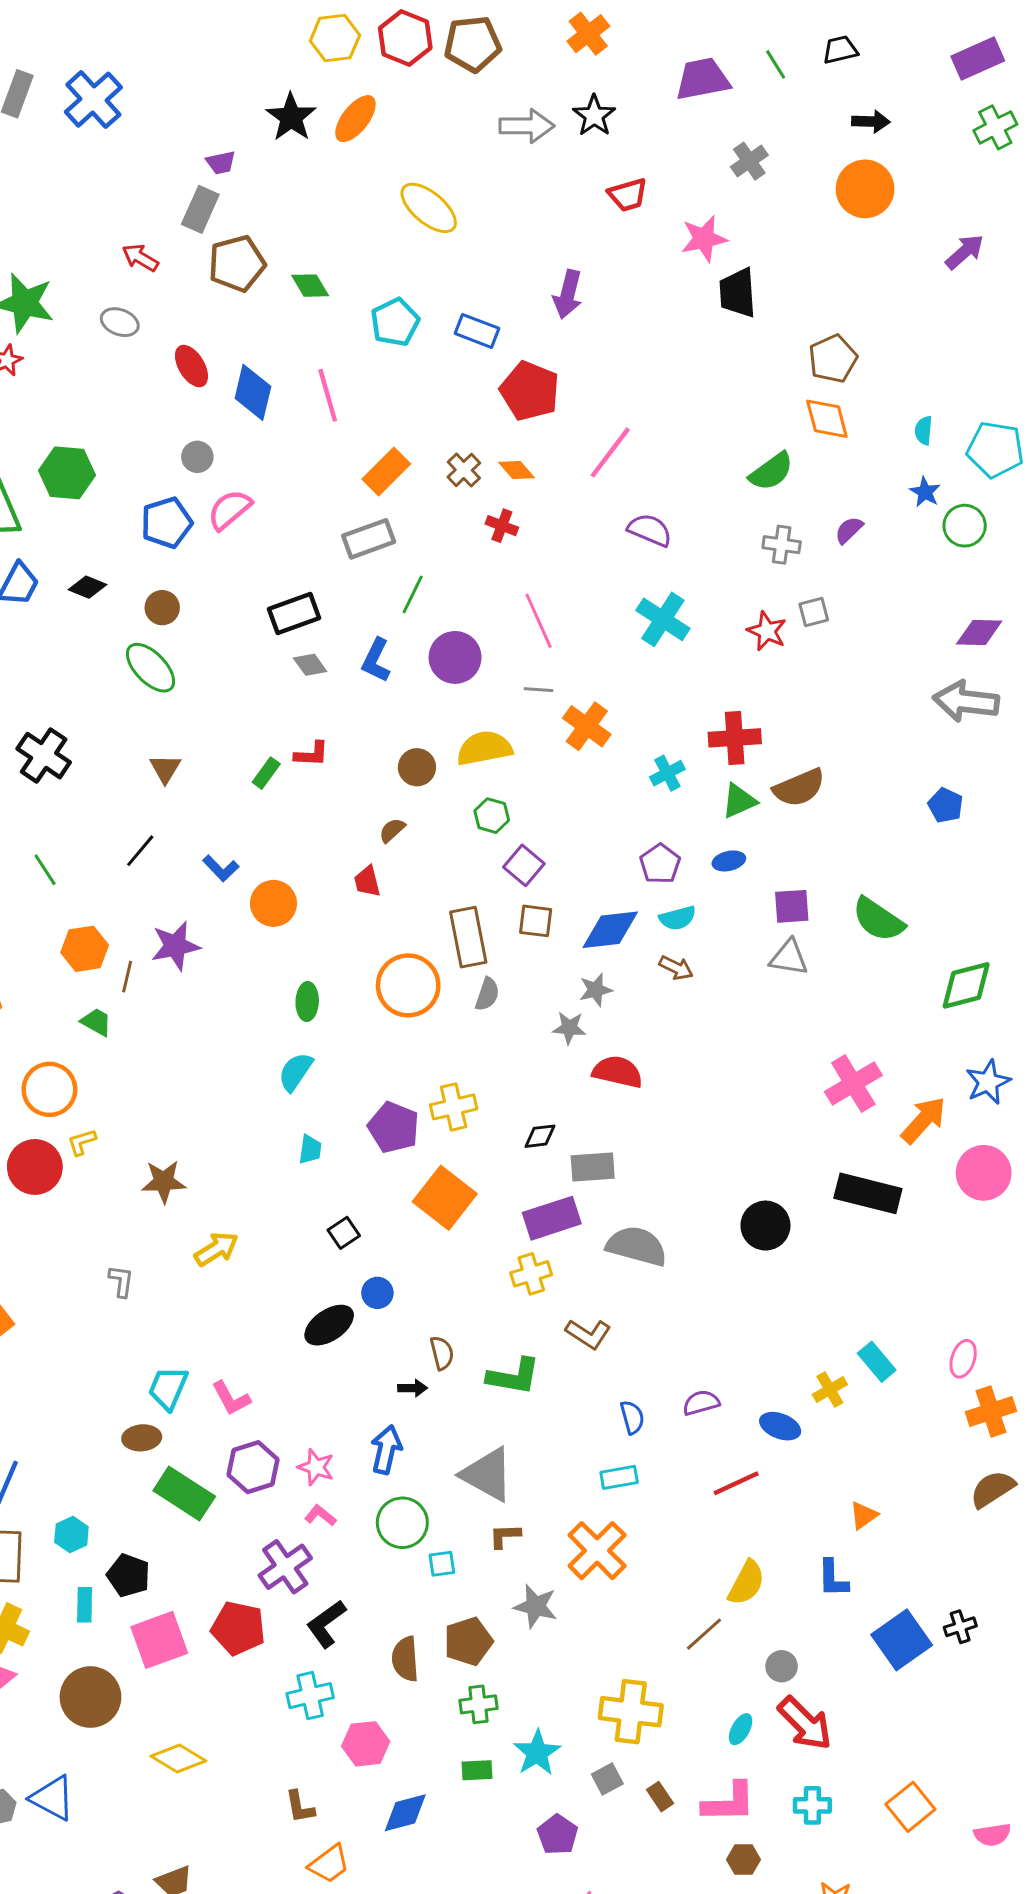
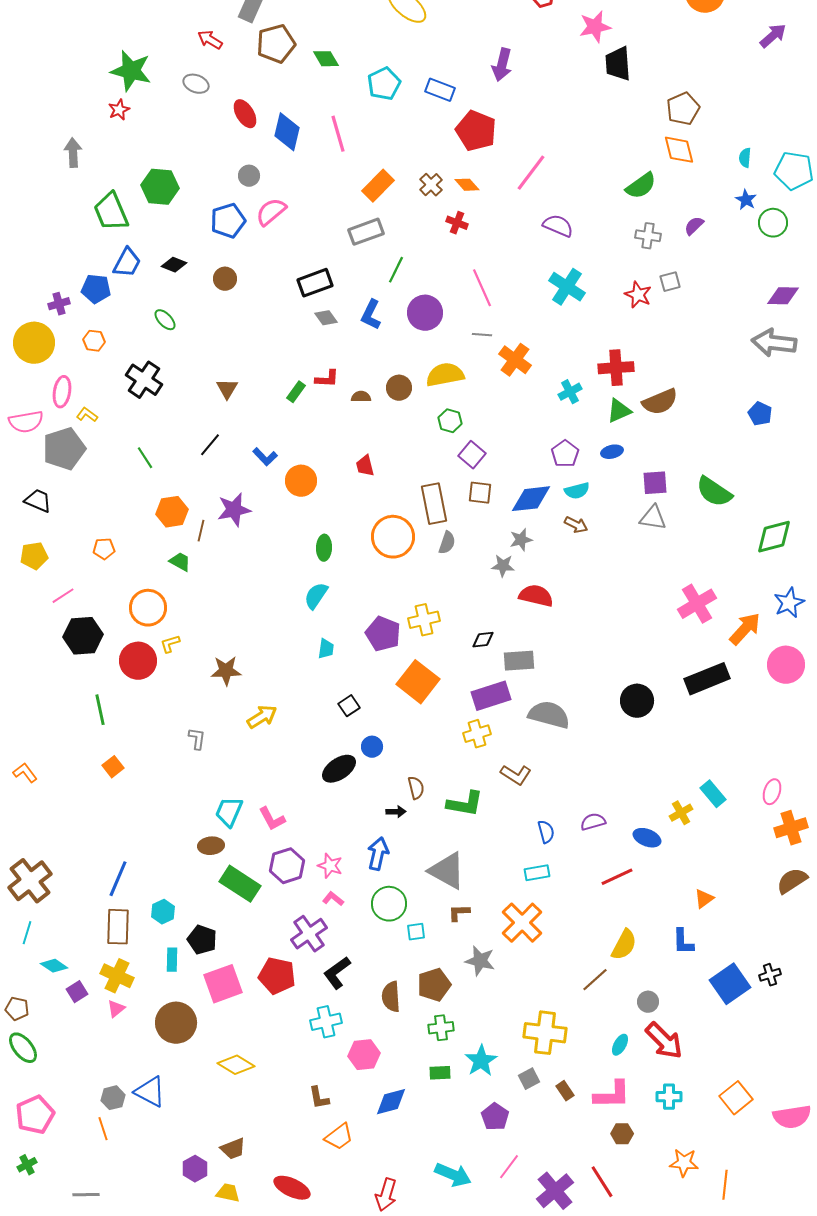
green ellipse: (150, 668) -> (165, 320), moved, size x0.6
brown semicircle: (392, 830) -> (361, 397), moved, turned 42
black rectangle: (868, 1193) -> (707, 679), turned -36
pink semicircle: (992, 1835) -> (792, 1117), size x1.5

